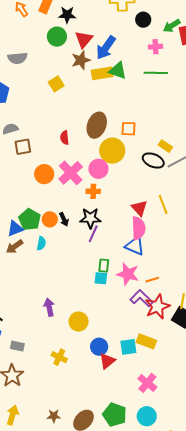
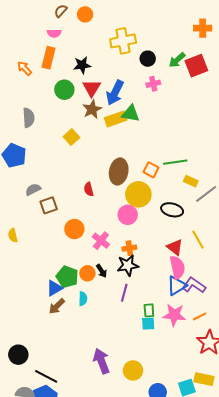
black star: (67, 15) -> (82, 65), moved
pink cross: (155, 47) -> (153, 84), moved
gray semicircle: (17, 58) -> (29, 118), turned -78
green line: (156, 73) -> (175, 162), moved
orange square: (129, 129) -> (151, 170), turned 35
black ellipse: (153, 161) -> (172, 210), moved
pink cross: (71, 173) -> (101, 241), moved, size x0.7
orange cross: (93, 191) -> (129, 248), moved
purple line: (93, 234) -> (124, 293), moved
blue triangle: (135, 246) -> (177, 286), turned -45
purple L-shape: (141, 298) -> (194, 285), moved
purple arrow: (49, 307) -> (101, 361), size x1.4

